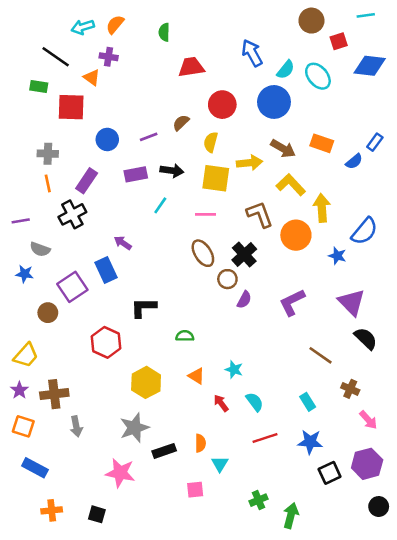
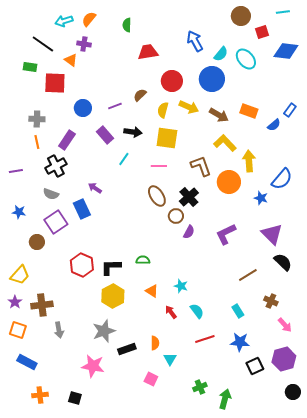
yellow arrow: (249, 163) -> (189, 107), moved, turned 30
purple rectangle: (136, 174) -> (105, 135), turned 60
gray semicircle: (40, 249) -> (51, 194), moved
black L-shape: (143, 307) -> (111, 267), moved
brown line: (321, 355) -> (248, 275), turned -66
pink square: (195, 490) -> (151, 379), turned 32

